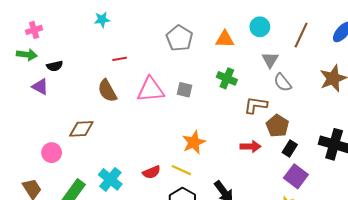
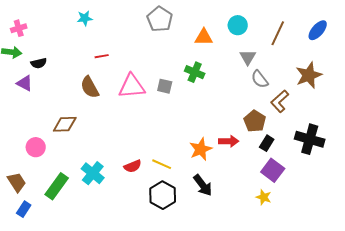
gray pentagon: (179, 38) -> (160, 19), moved
green cross: (227, 78) -> (195, 72), moved
brown L-shape: (256, 105) -> (280, 101), moved, turned -50
orange star: (194, 142) -> (201, 149), moved

